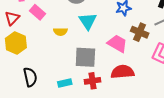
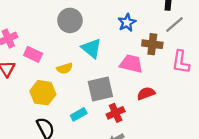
yellow hexagon: (16, 43) -> (43, 93), moved
red semicircle: (122, 72) -> (146, 93), size x0.7
cyan rectangle: (65, 83) -> (79, 114), moved

